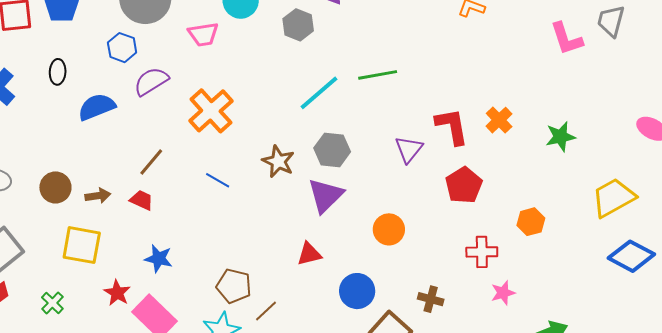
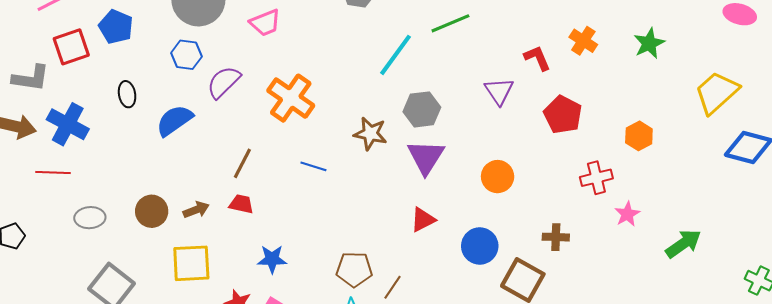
red L-shape: (452, 126) -> (537, 58), size x0.7

